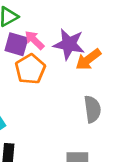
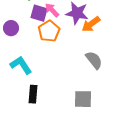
gray semicircle: (92, 109) -> (94, 60), turned -30

